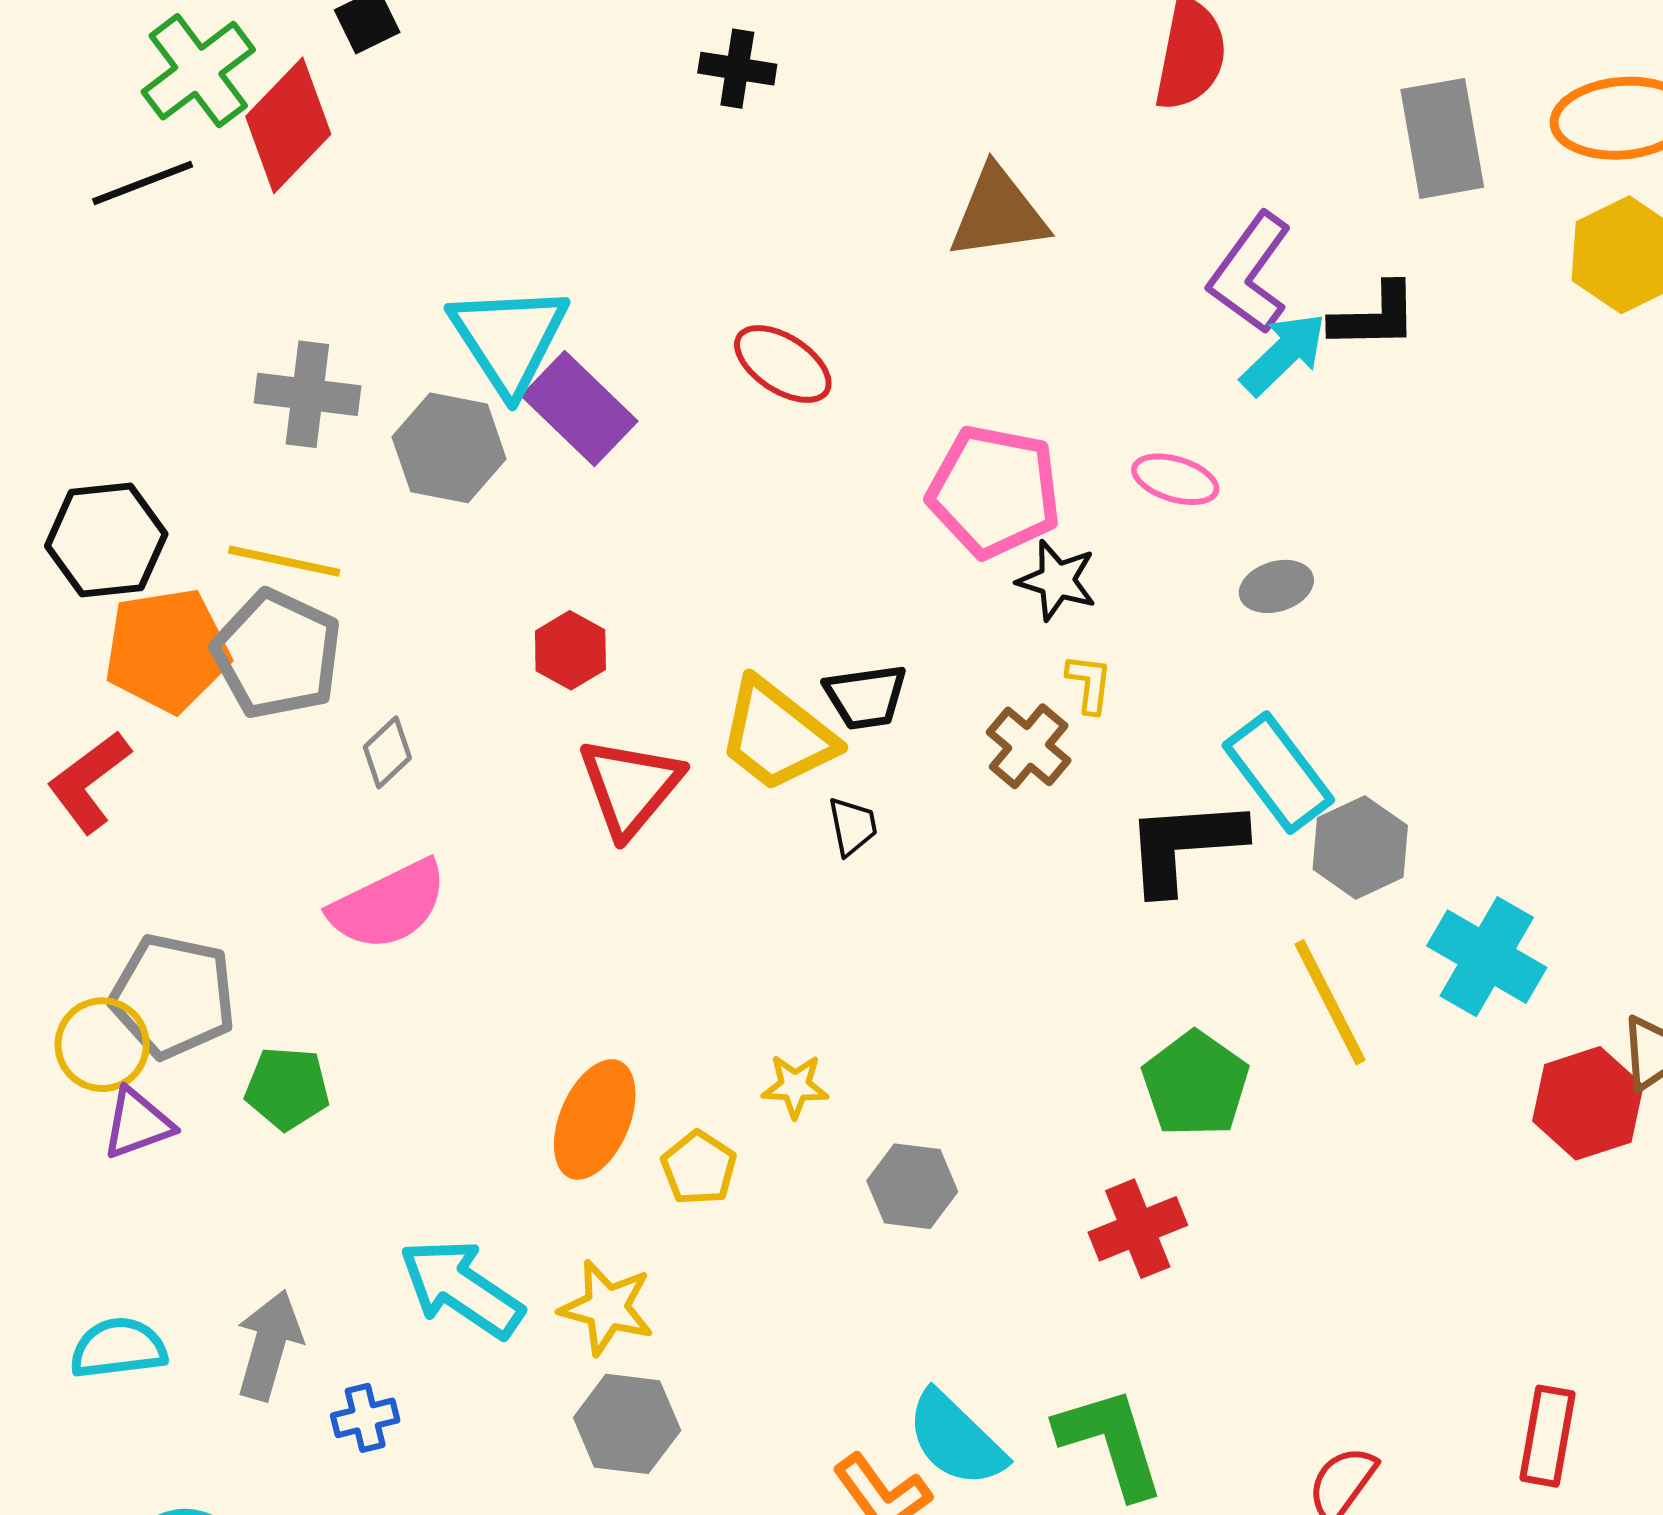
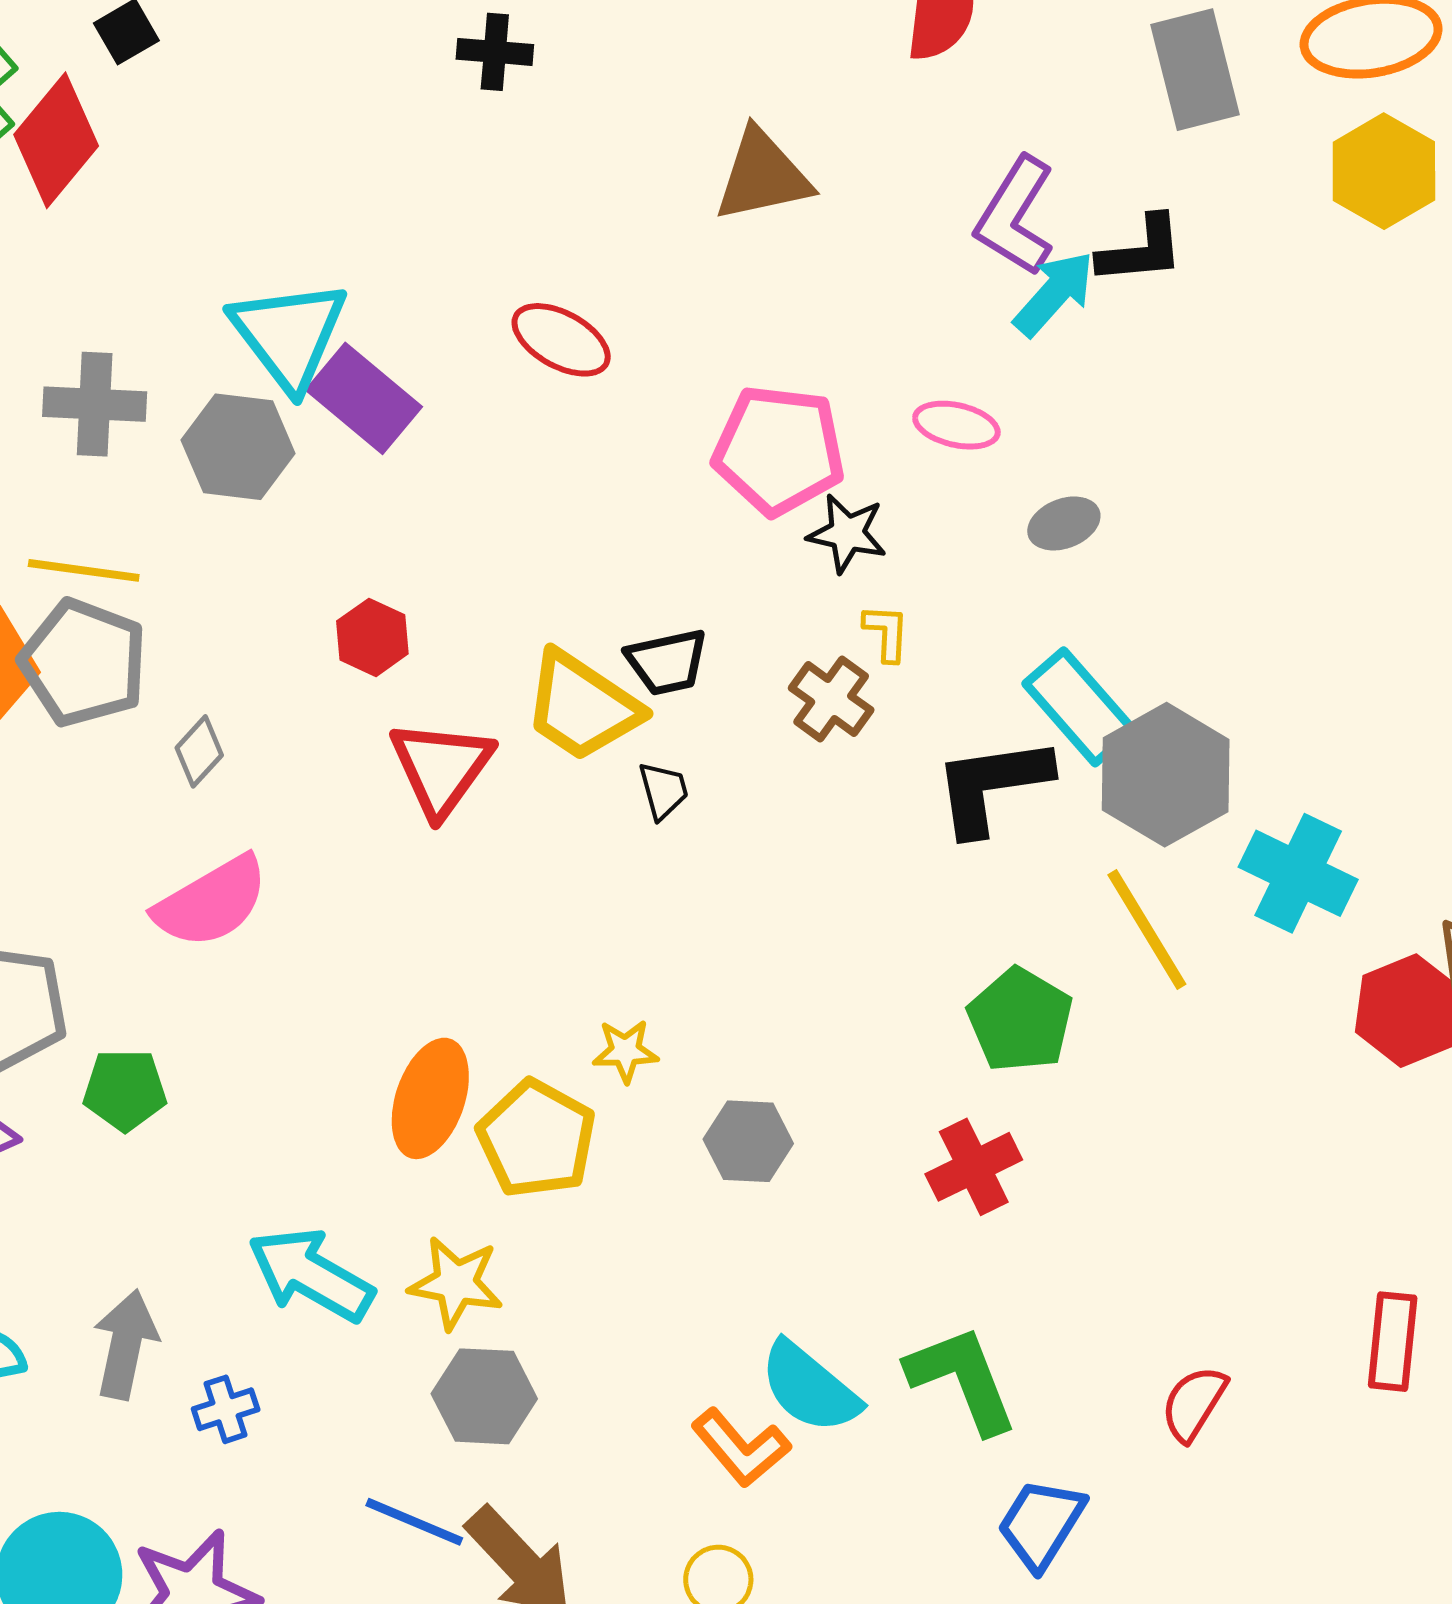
gray hexagon: (1360, 847) -> (1166, 775), size x1.4
yellow pentagon: (699, 1168) -> (537, 1139), size x1.6

